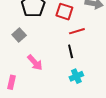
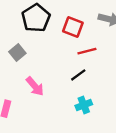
black line: (71, 51) -> (78, 75), turned 64

